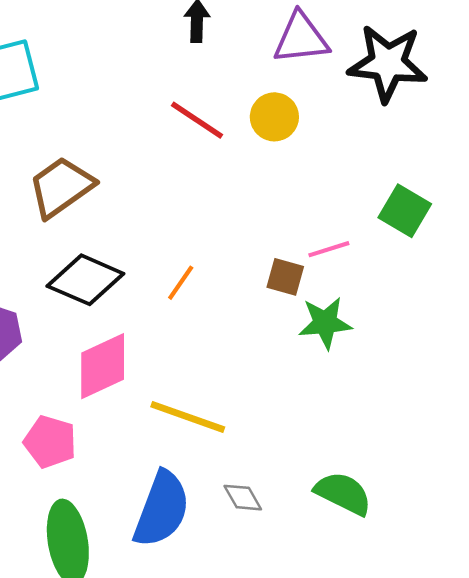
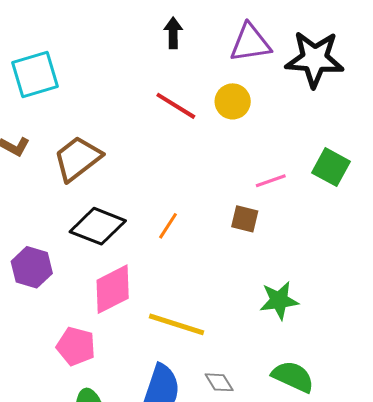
pink line: (329, 249) -> (271, 181), moved
green star: (325, 323) -> (279, 300), moved

